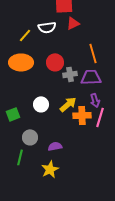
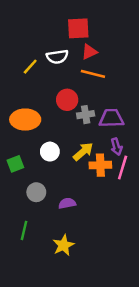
orange line: (93, 53) -> (93, 74), moved, turned -60
orange ellipse: (21, 62) -> (25, 120), moved
green line: (20, 157) -> (24, 230), moved
yellow star: (50, 169) -> (63, 245), moved

